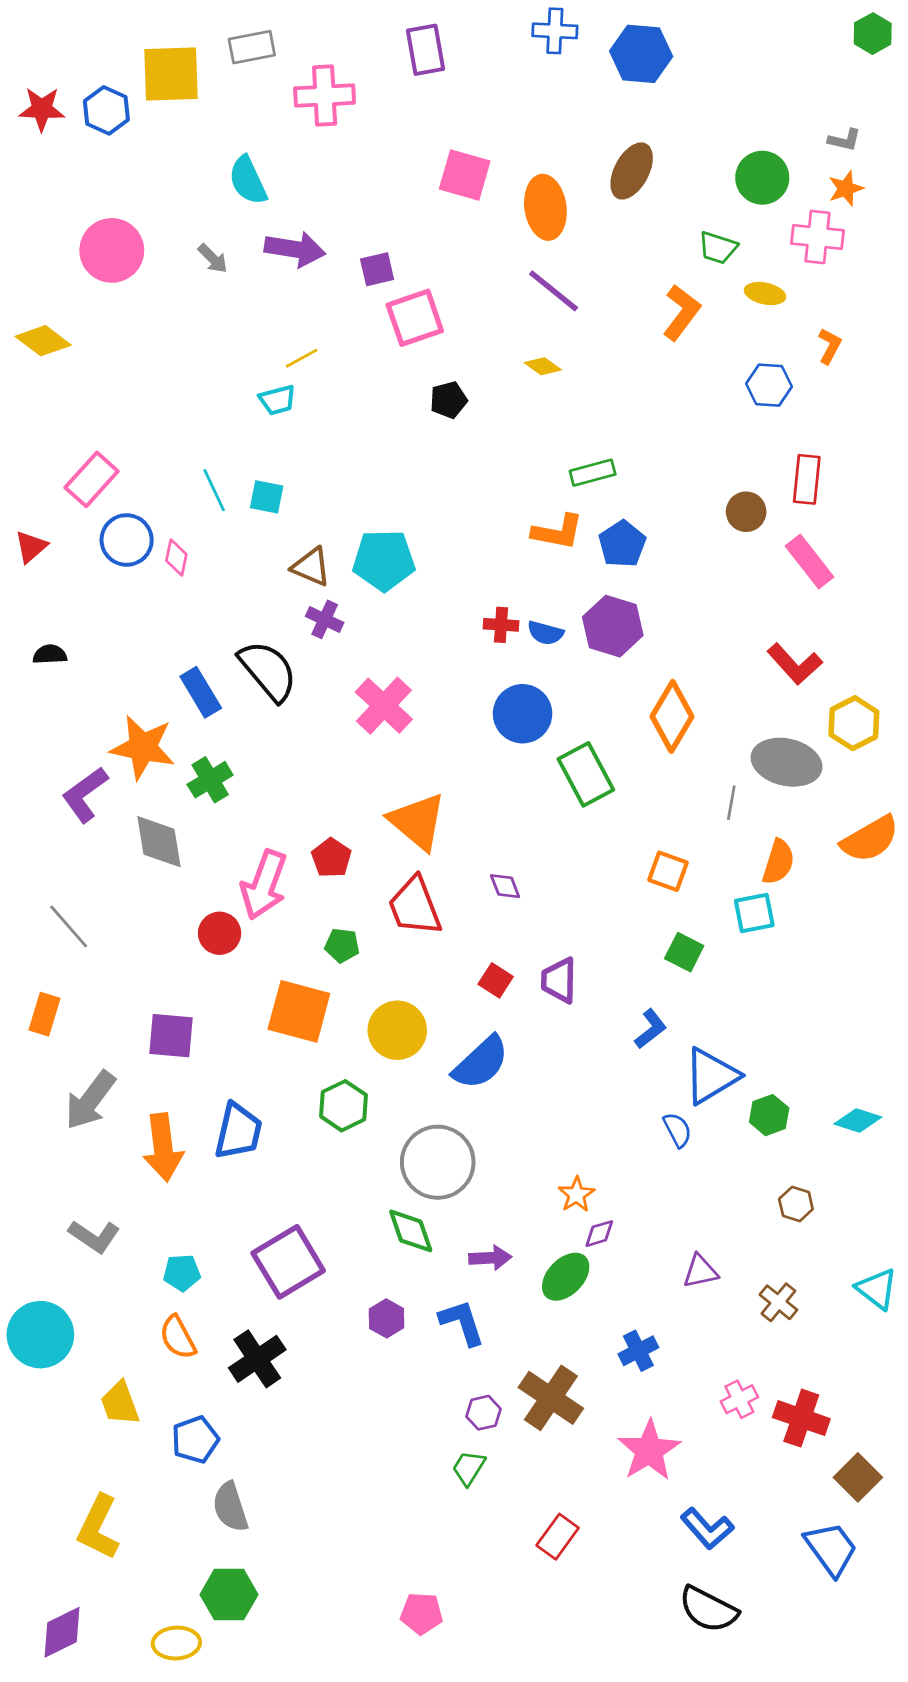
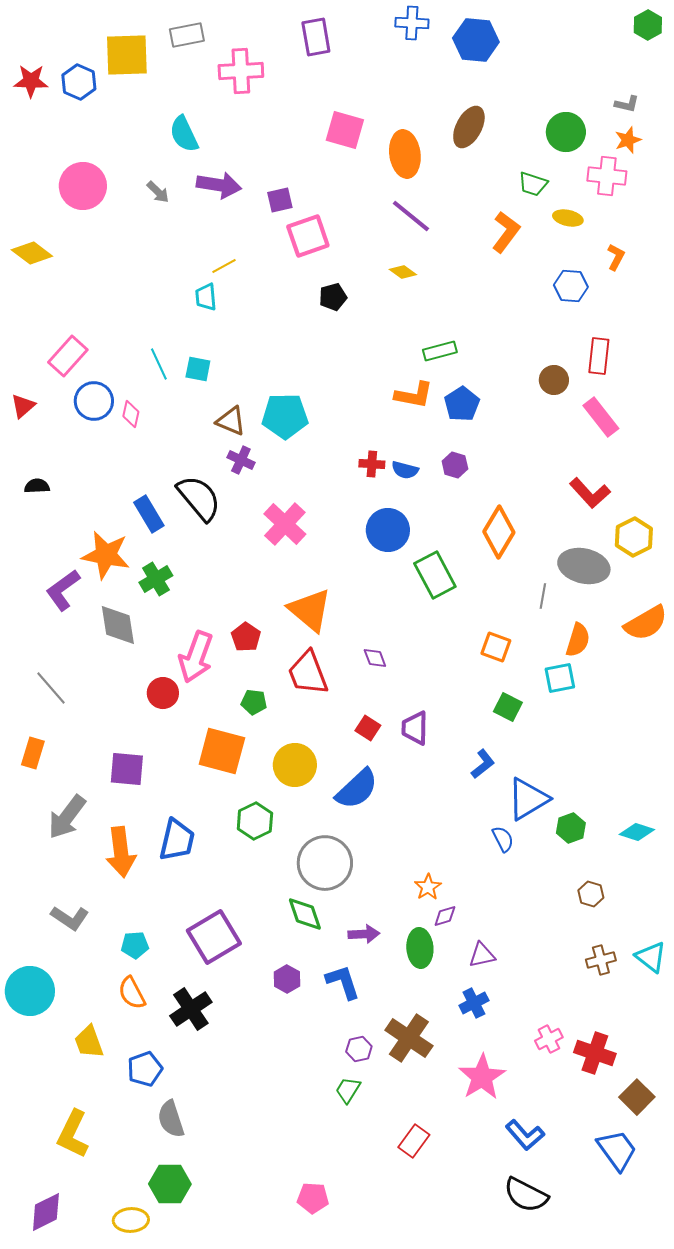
cyan trapezoid: (277, 400) -> (206, 297), turned 100
purple hexagon: (613, 626) -> (455, 465), size x0.6
purple triangle: (700, 1271) -> (482, 955), moved
green ellipse: (566, 1277) -> (420, 948), turned -48
brown cross: (778, 1302) -> (601, 960), moved, turned 36

